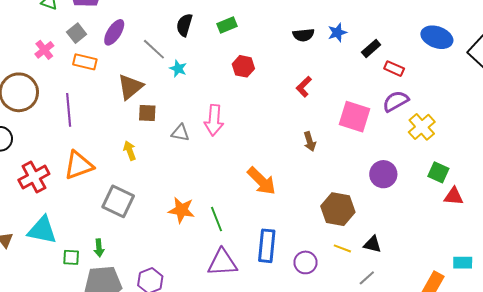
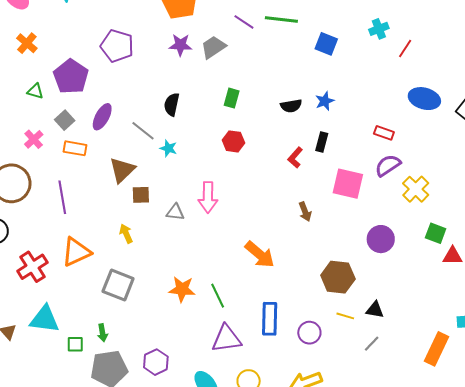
green rectangle: (227, 25) -> (232, 98), moved, turned -48
black rectangle: (371, 48) -> (322, 142), moved, turned -30

